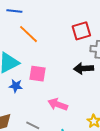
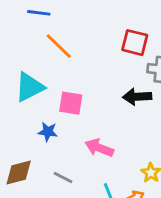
red square: (81, 31) -> (135, 43), turned 30
blue star: (16, 86) -> (48, 132), moved

